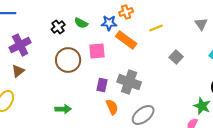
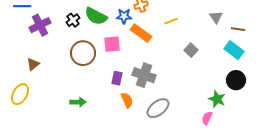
green semicircle: (81, 23) -> (96, 16), size x1.6
purple cross: (20, 45) -> (40, 25), moved

